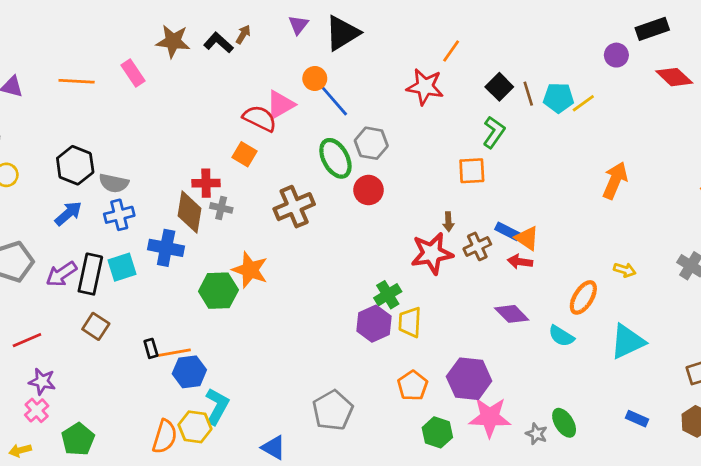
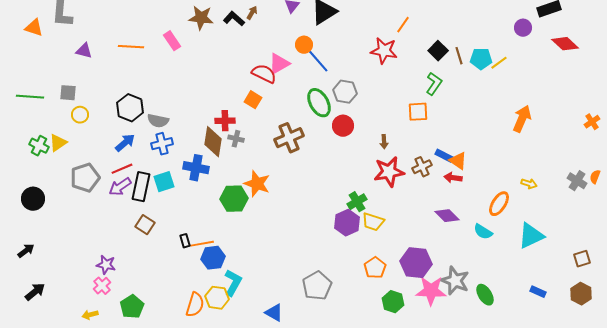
brown arrow: (448, 222) -> (384, 142), moved
yellow trapezoid: (410, 322) -> (373, 222), turned -75
red line: (27, 340) -> (122, 169), moved
gray star: (537, 434) -> (455, 281), moved, size x1.8

